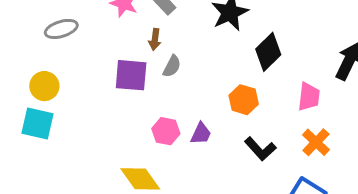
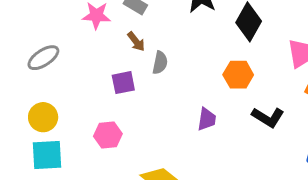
brown arrow: (155, 39) -> (136, 42), turned -30
purple square: (131, 75) -> (123, 83), size x0.7
pink hexagon: (166, 131) -> (108, 135), moved

